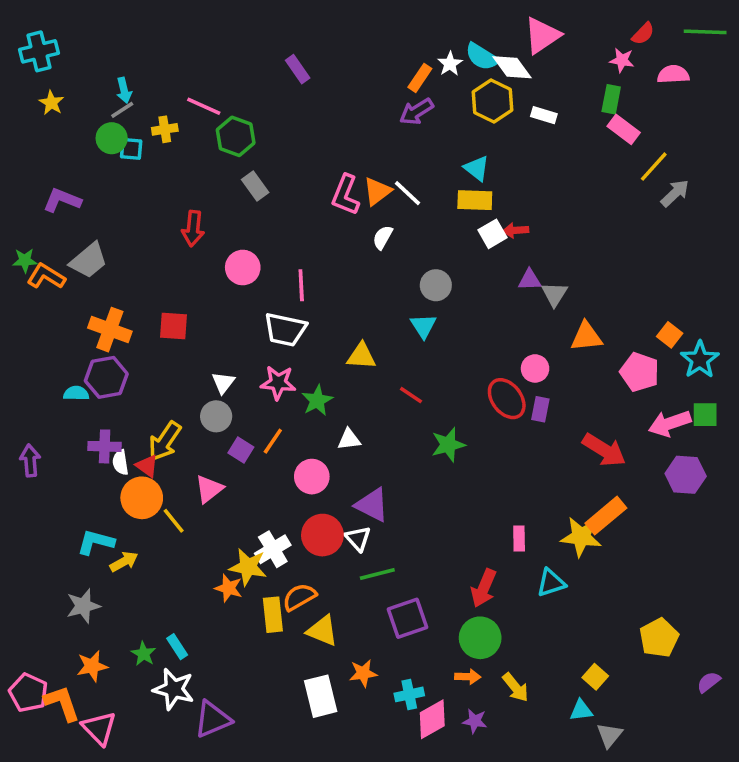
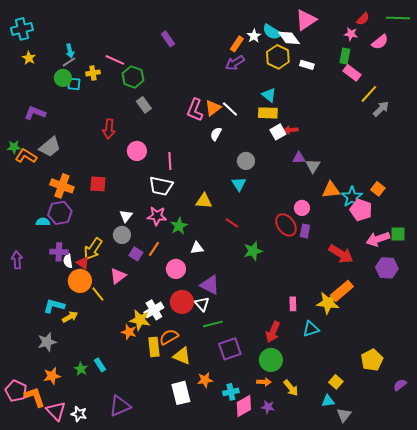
pink semicircle: (673, 74) -> (380, 42), turned 144
cyan star: (700, 360) -> (352, 197), moved
white star: (174, 689) -> (79, 414), moved, size x0.7

